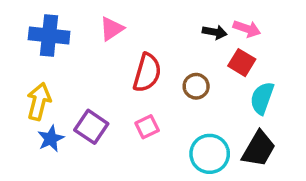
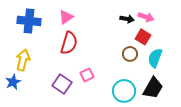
red semicircle: (147, 73) -> (69, 43), moved
brown circle: (196, 86) -> (130, 54), moved
purple square: (91, 127) -> (62, 84), moved
blue star: (51, 139) -> (13, 82), moved

